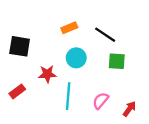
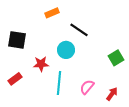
orange rectangle: (69, 28) -> (52, 13), moved
black line: (105, 35) -> (79, 30), moved
green square: (117, 61) -> (116, 58), moved, turned -35

